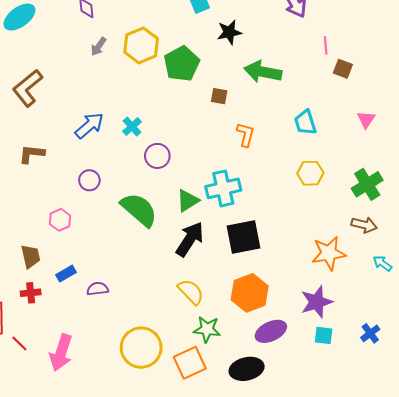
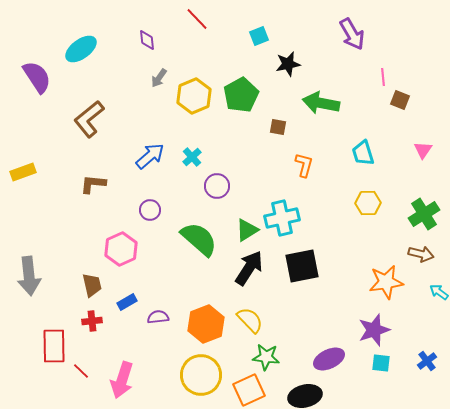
yellow hexagon: (141, 45) -> (194, 96), moved
pink hexagon: (60, 220) -> (121, 249), size x1.5
orange hexagon: (250, 293) -> (206, 324), moved

